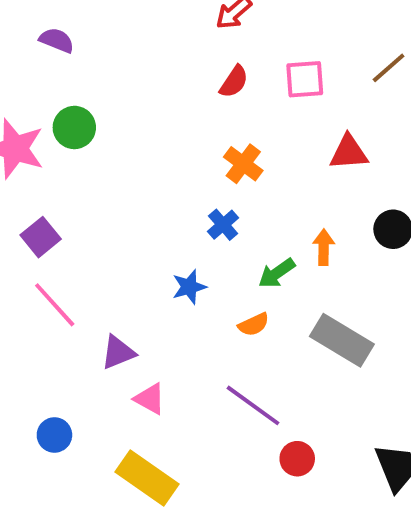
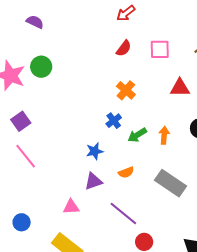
green arrow: (277, 273) -> (137, 135), moved
purple triangle: (118, 352) -> (93, 181), moved
pink triangle: (150, 399) -> (71, 207), turned -36

